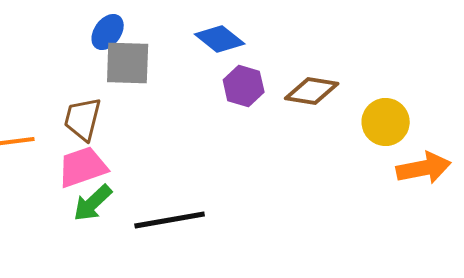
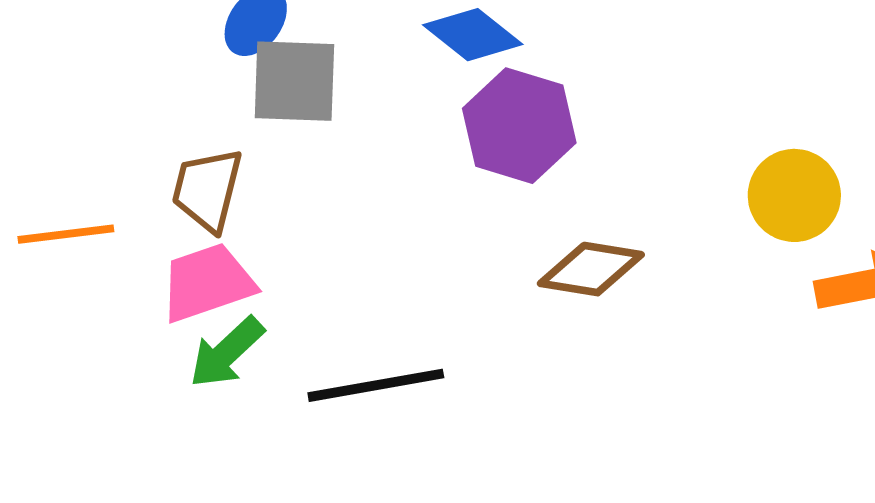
purple hexagon: (244, 86) -> (519, 126), size x1.4
brown diamond: (312, 91) -> (591, 269), moved

